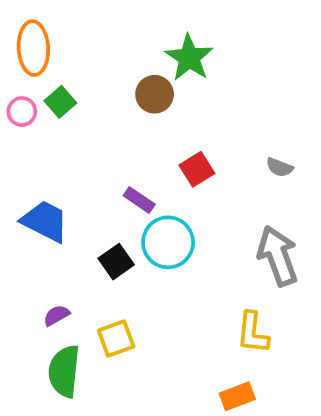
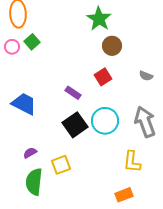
brown circle: (155, 94) -> (112, 46), moved
cyan circle: (168, 242) -> (105, 121), moved
black square: (116, 262) -> (75, 125), moved, size x1.4

